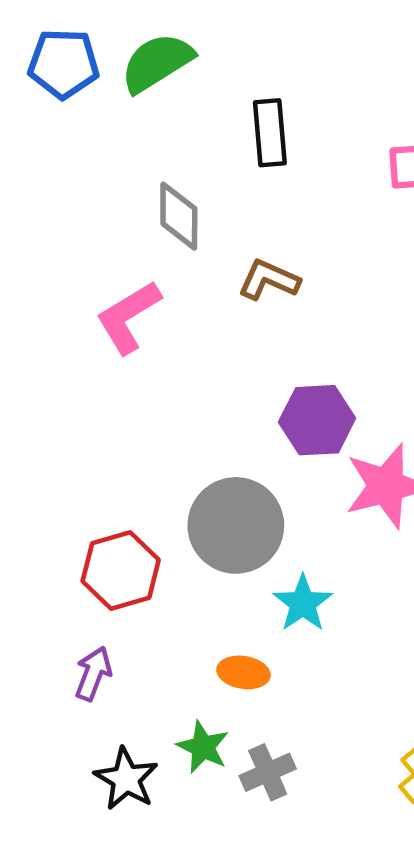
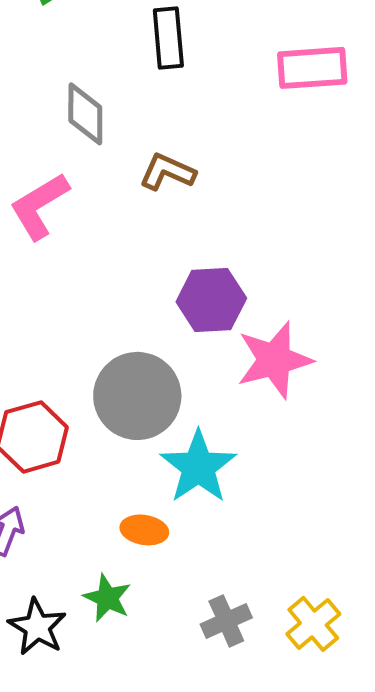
cyan star: (303, 603) -> (198, 467), size x1.4
gray cross: (268, 772) -> (226, 621), moved

